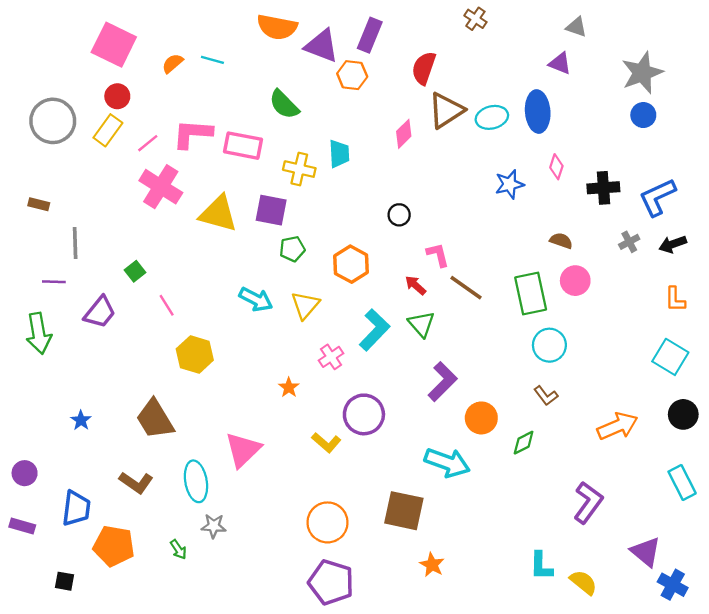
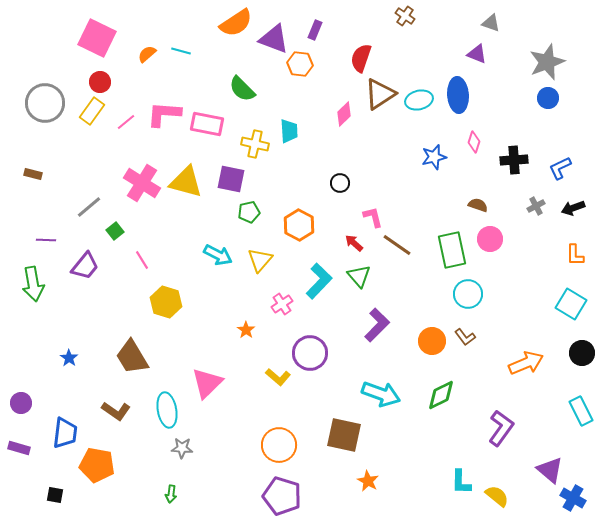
orange semicircle: (277, 27) -> (236, 23), turned -44
purple rectangle: (370, 35) -> (315, 30), size x0.7
pink cross: (161, 187) -> (142, 183), moved
blue L-shape: (657, 197) -> (560, 168), size x0.7
gray line: (75, 243) -> (89, 207), moved, turned 52
orange circle: (481, 418) -> (432, 341), moved
green diamond: (524, 443) -> (441, 395), moved, size x1.4
green arrow: (178, 549) -> (171, 494), moved, turned 42

